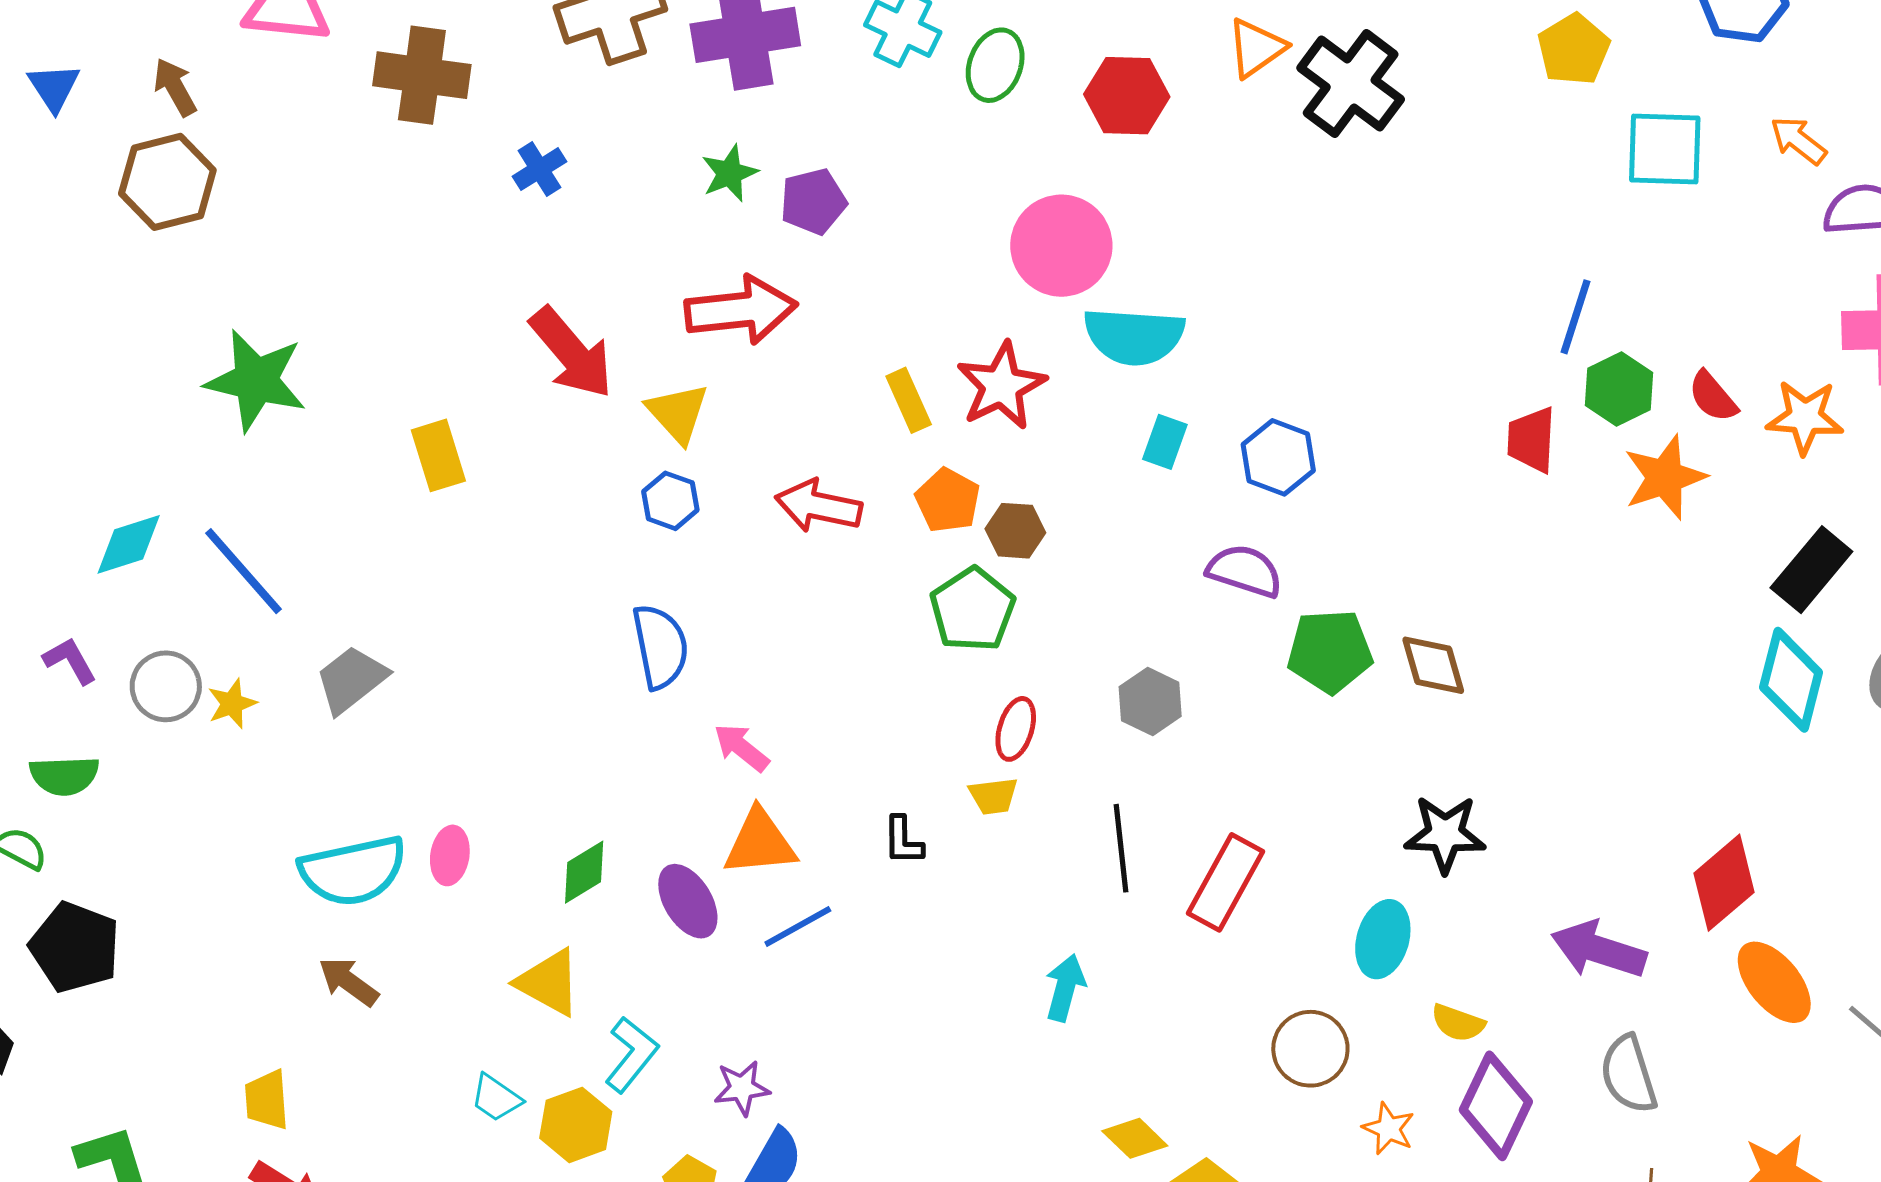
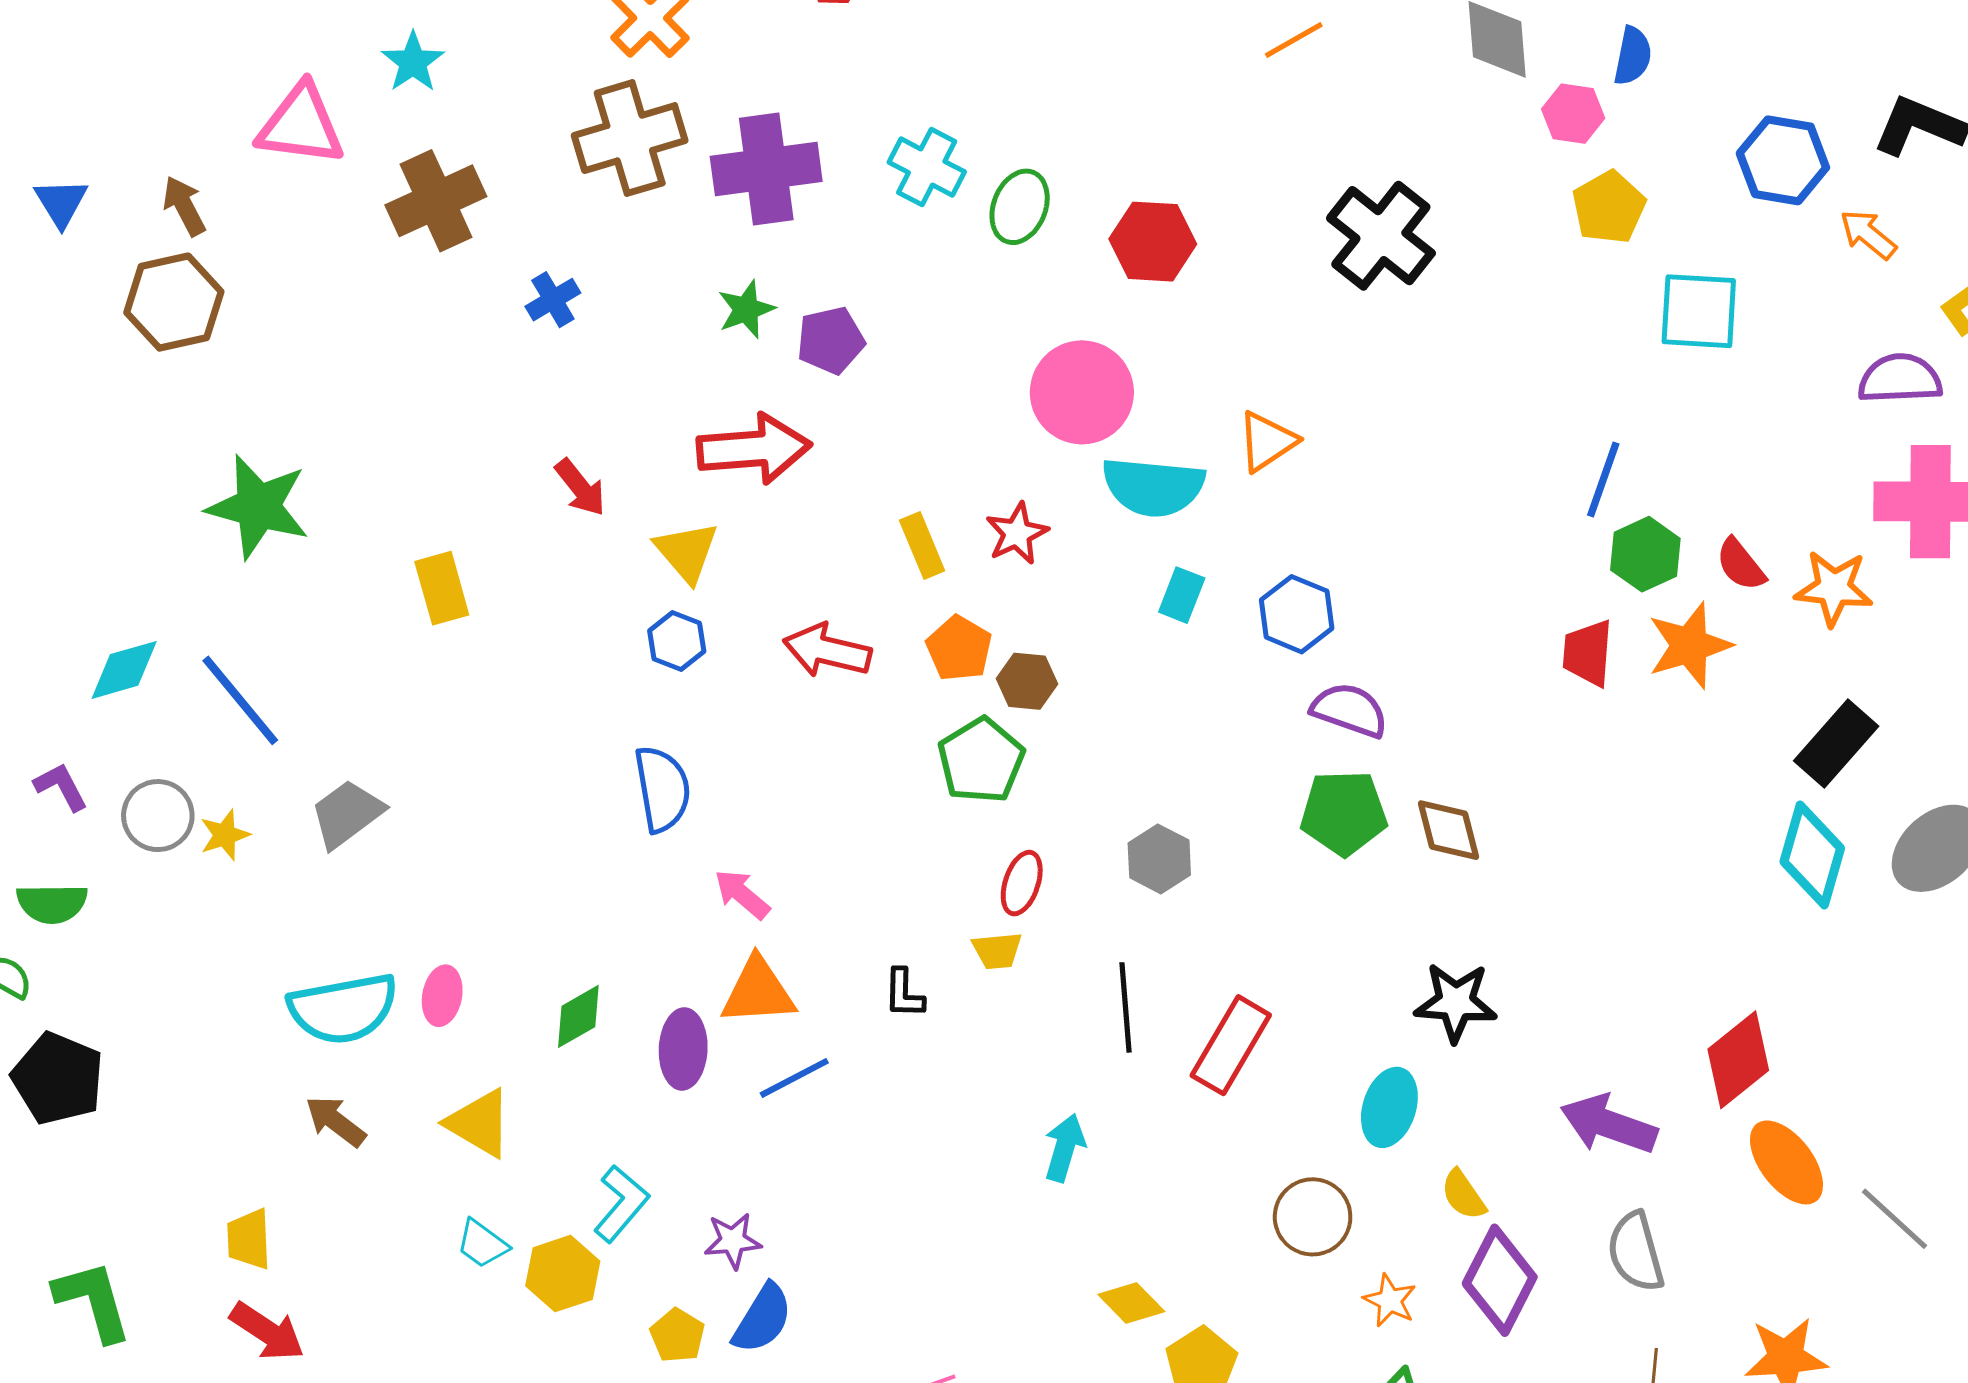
orange triangle: (1256, 48) -> (1267, 441), moved
brown cross: (422, 75) -> (436, 201), turned -34
orange arrow: (1798, 140) -> (1868, 234), moved
red arrow: (572, 353) -> (580, 488), size x0.6
red star: (1001, 386) -> (1017, 533), size x0.7
red trapezoid: (1531, 440) -> (1588, 653), moved
purple semicircle: (1245, 571) -> (1350, 710), moved
purple ellipse: (688, 901) -> (683, 1049), turned 32
yellow triangle: (549, 982) -> (479, 1123), moved
yellow semicircle: (1458, 1023) -> (1463, 1195), turned 34

